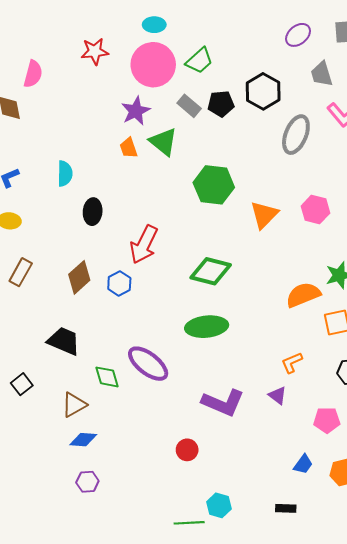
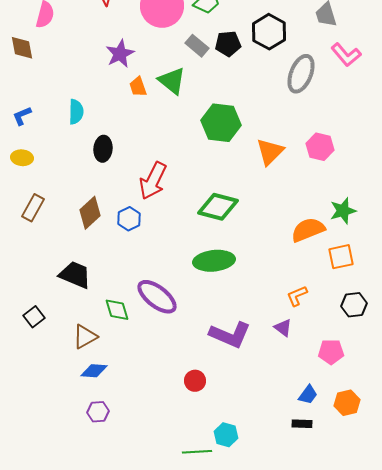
purple star: (136, 111) -> (120, 54), moved
black rectangle: (286, 508) -> (302, 424), moved

